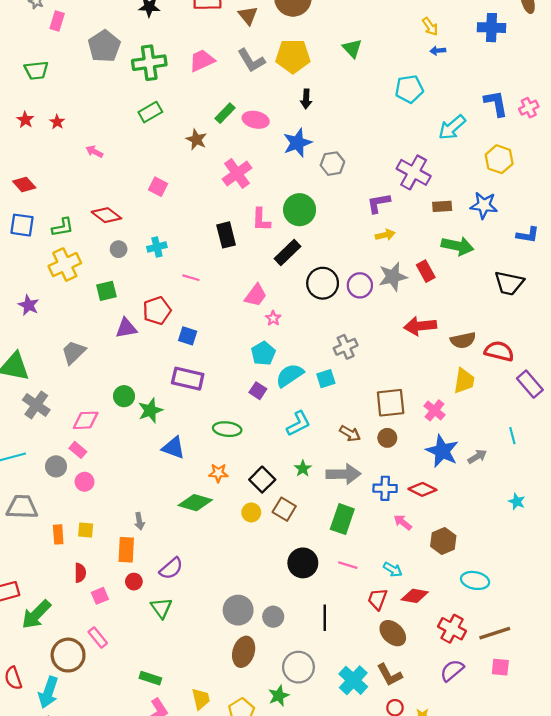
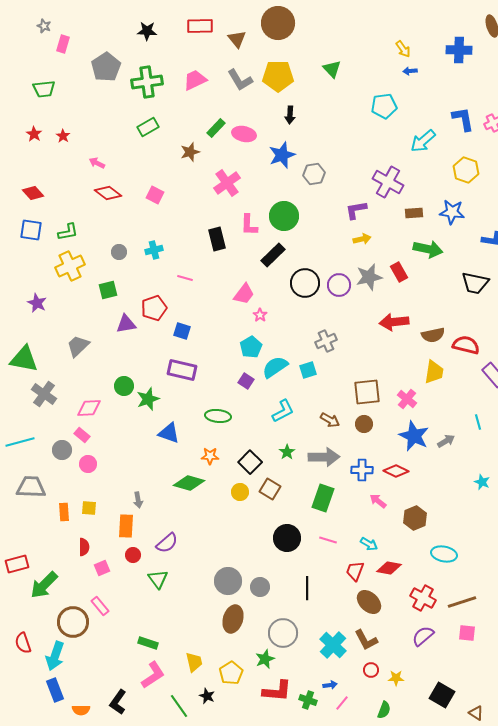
brown star: (196, 139) -> (190, 152), turned 30
red diamond: (106, 215) -> (108, 193), moved

